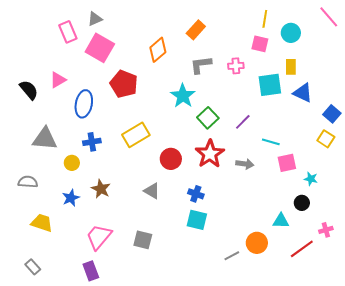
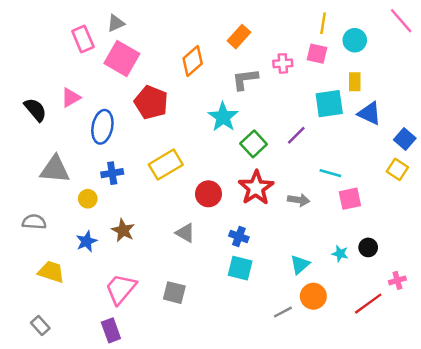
pink cross: (236, 66) -> (283, 63), moved
purple line: (243, 122) -> (296, 135), moved
cyan star: (311, 179) -> (340, 254), moved
cyan triangle: (281, 221) -> (300, 265), moved, turned -42

